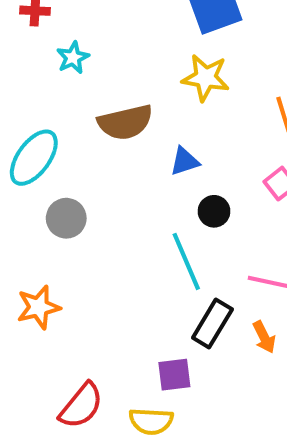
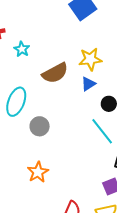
yellow star: (206, 78) -> (90, 59), moved

